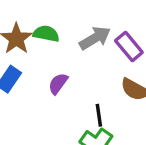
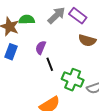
black line: (99, 115) -> (50, 64), moved

